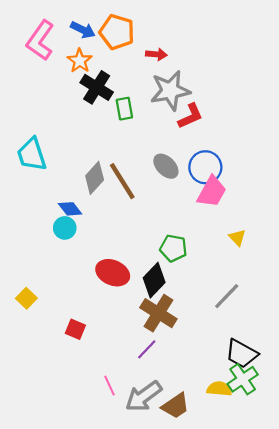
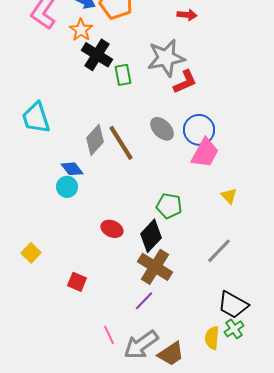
red arrow: (156, 54) -> (187, 15), moved
red ellipse: (113, 273) -> (112, 229), size x0.7
green cross: (243, 379) -> (234, 329), size x0.7
yellow semicircle: (219, 389) -> (212, 338), turned -90

